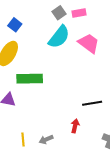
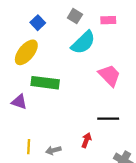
gray square: (59, 13) -> (75, 16), moved, turned -32
pink trapezoid: (89, 43) -> (110, 75), moved

